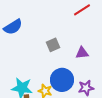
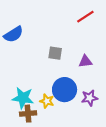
gray square: (53, 45) -> (55, 53), turned 32

